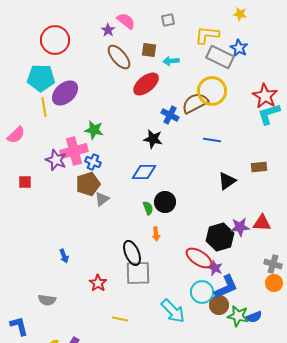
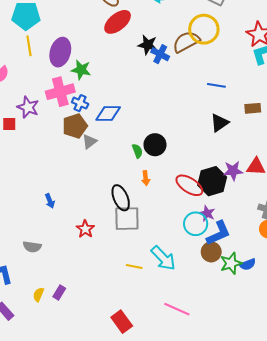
red ellipse: (146, 84) -> (118, 22), moved
purple ellipse: (65, 93) -> (60, 52), moved, turned -32
black star: (153, 139) -> (148, 45), moved
blue line: (212, 140) -> (216, 85), moved
purple star: (56, 160) -> (28, 107), moved
blue diamond: (144, 172) -> (108, 113), moved
red ellipse: (199, 258) -> (189, 185), moved
cyan circle: (202, 292) -> (196, 224), moved
green star: (238, 316) -> (231, 263), turned -30
yellow line: (120, 319) -> (134, 266), moved

